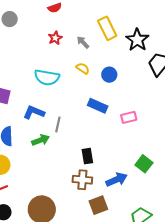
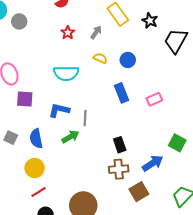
black star: (137, 40) -> (150, 21), size x0.7
gray arrow: (83, 42) -> (96, 32), turned 88
blue rectangle: (98, 106) -> (121, 93), turned 54

